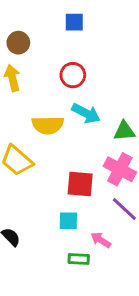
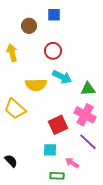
brown circle: (18, 43) -> (29, 26), moved
red square: (80, 184) -> (58, 125), turned -30

